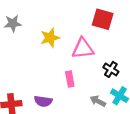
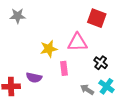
yellow star: (50, 38) -> (49, 49), moved
purple semicircle: (43, 101) -> (34, 78), moved

